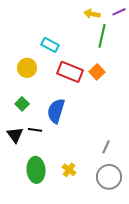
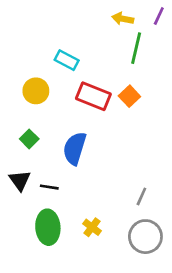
purple line: (119, 12) -> (159, 16), turned -40
black line: (35, 130) -> (49, 187), moved

